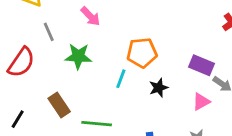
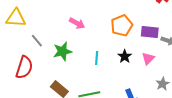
pink arrow: (90, 16) -> (77, 23), moved
orange pentagon: (142, 53) -> (122, 26), moved
pink triangle: (201, 102) -> (148, 58), moved

